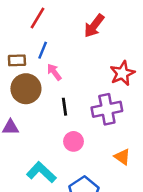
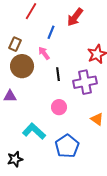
blue line: (43, 50) -> (51, 32), moved
brown rectangle: (17, 60) -> (15, 44), turned -64
black line: (64, 107) -> (58, 74), moved

